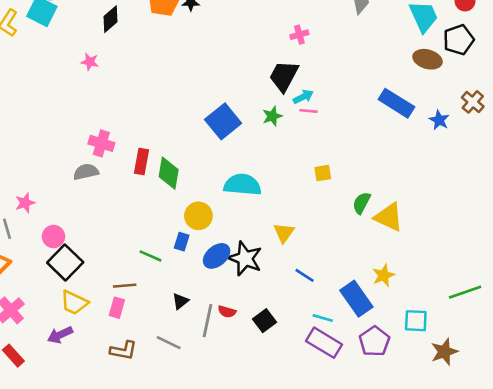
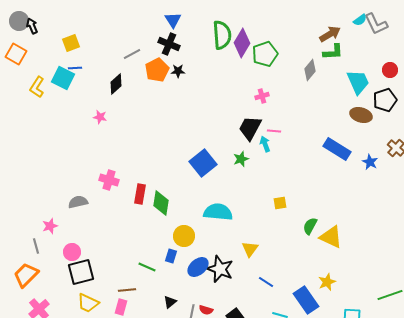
cyan arrow: (303, 97) -> (265, 144), turned -84
pink line: (308, 111) -> (274, 131), moved
gray semicircle: (86, 172) -> (78, 202), moved
black square: (65, 262) -> (81, 272), turned 32

